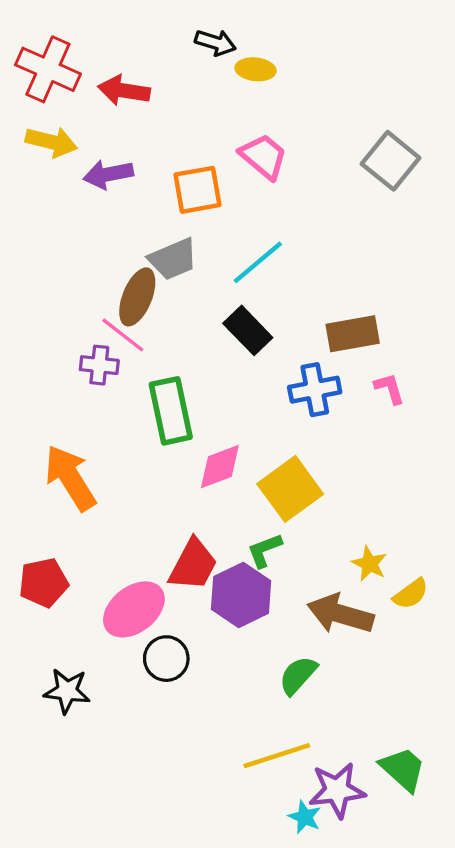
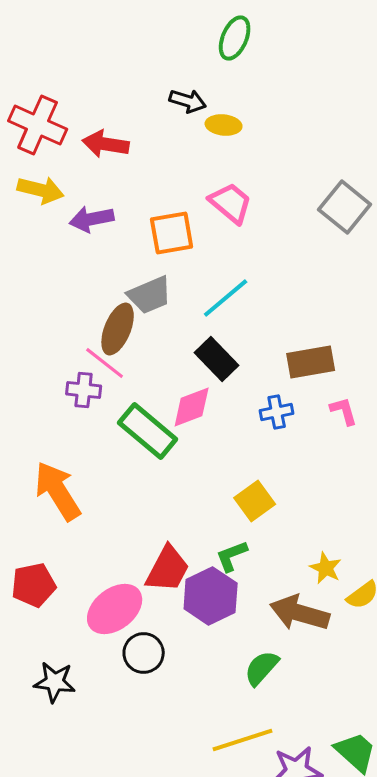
blue cross: (315, 390) -> (277, 412), size x0.7
green rectangle: (171, 411) -> (148, 431), turned -38
pink diamond: (220, 467) -> (192, 407), moved
yellow square: (290, 489) -> (255, 501), size x0.7

